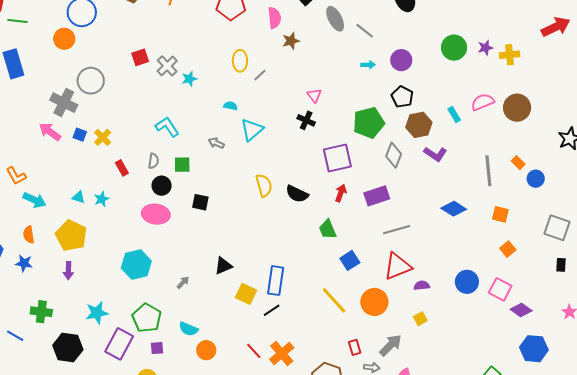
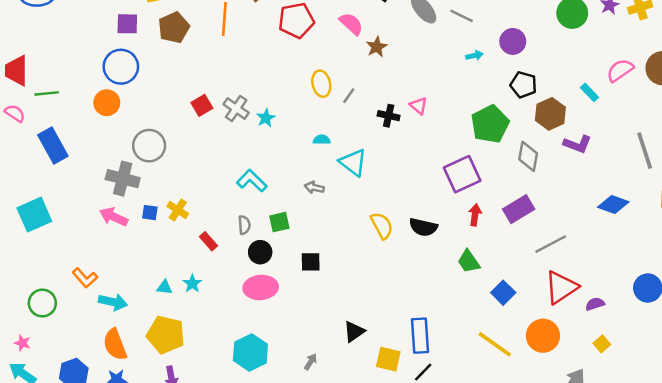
pink semicircle: (274, 18) -> (351, 24), turned -30
black cross: (306, 120) -> (389, 116), moved
cyan triangle: (252, 130) -> (353, 162), turned -30
orange semicircle: (29, 235) -> (115, 344), size x1.5

